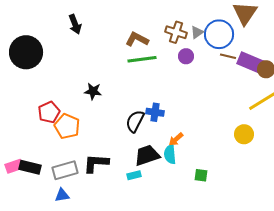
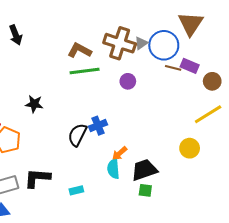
brown cross: (176, 32) -> (120, 43), size x1.4
purple circle: (186, 56) -> (128, 81), moved
purple rectangle: (250, 62) -> (190, 66), moved, size x0.7
blue cross: (155, 112) -> (98, 126), turned -30
black trapezoid: (147, 155) -> (144, 170), moved

